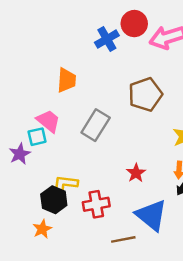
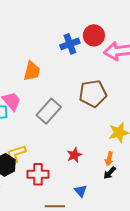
yellow L-shape: (65, 184) -> (16, 154), turned -35
blue triangle: (151, 215) -> (81, 191), size x0.5

